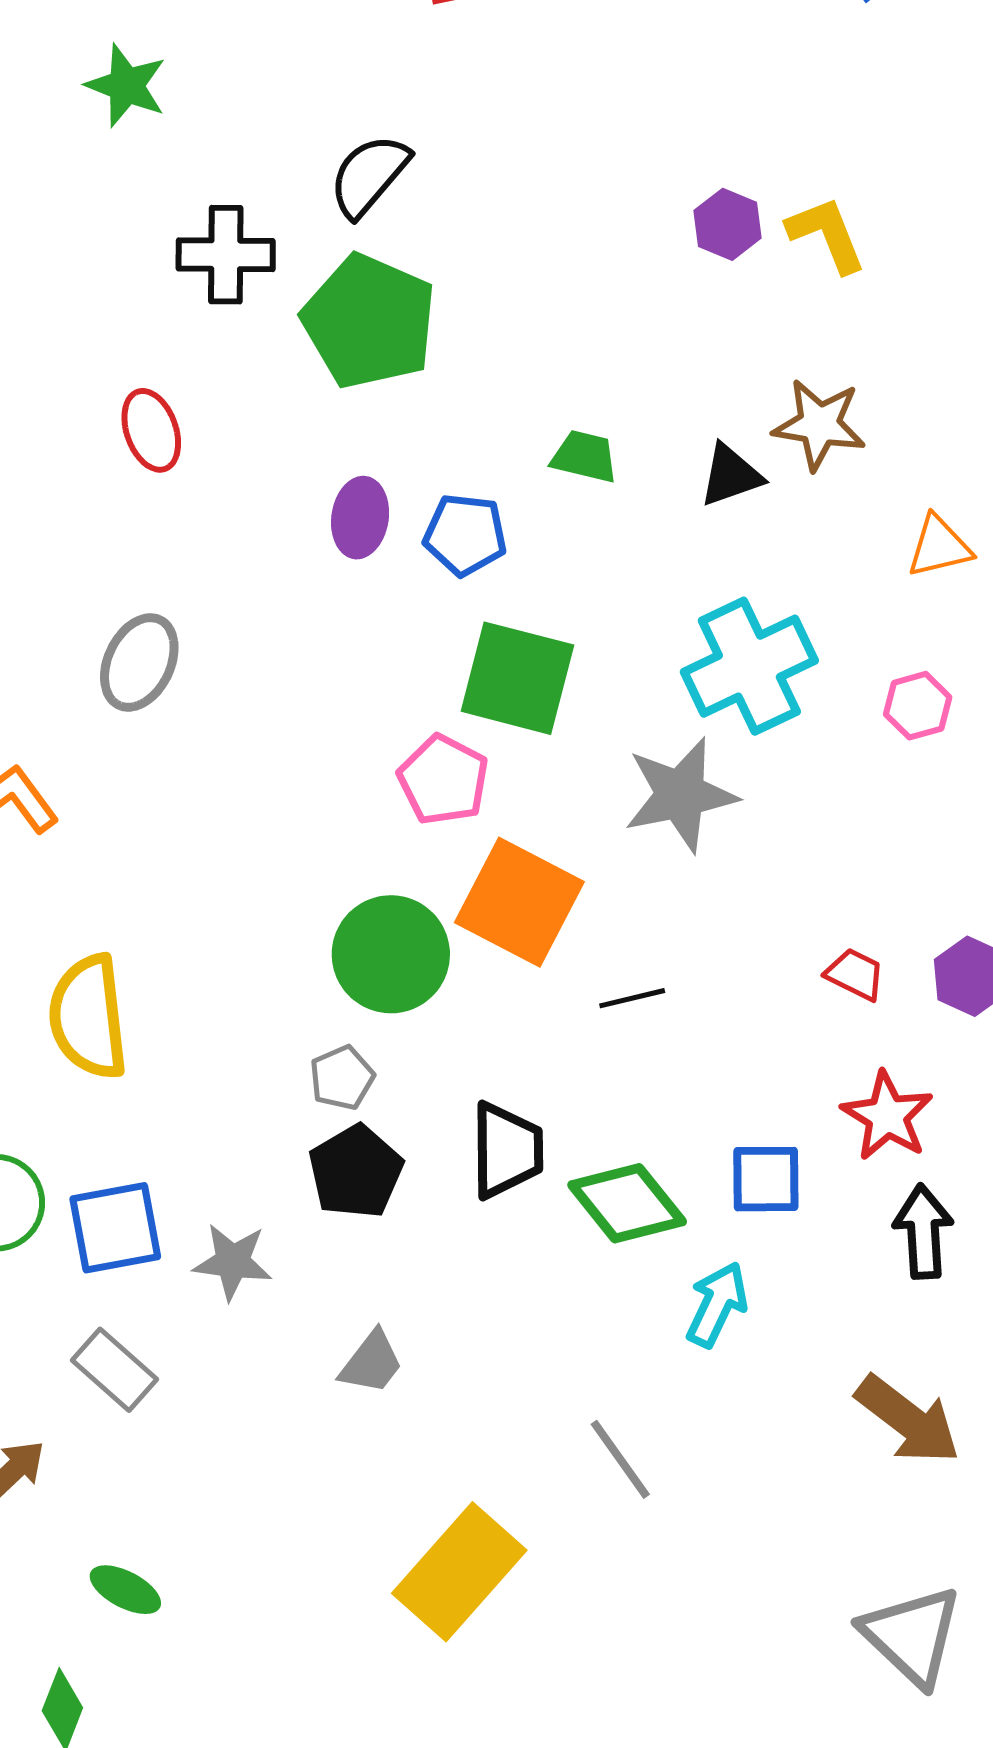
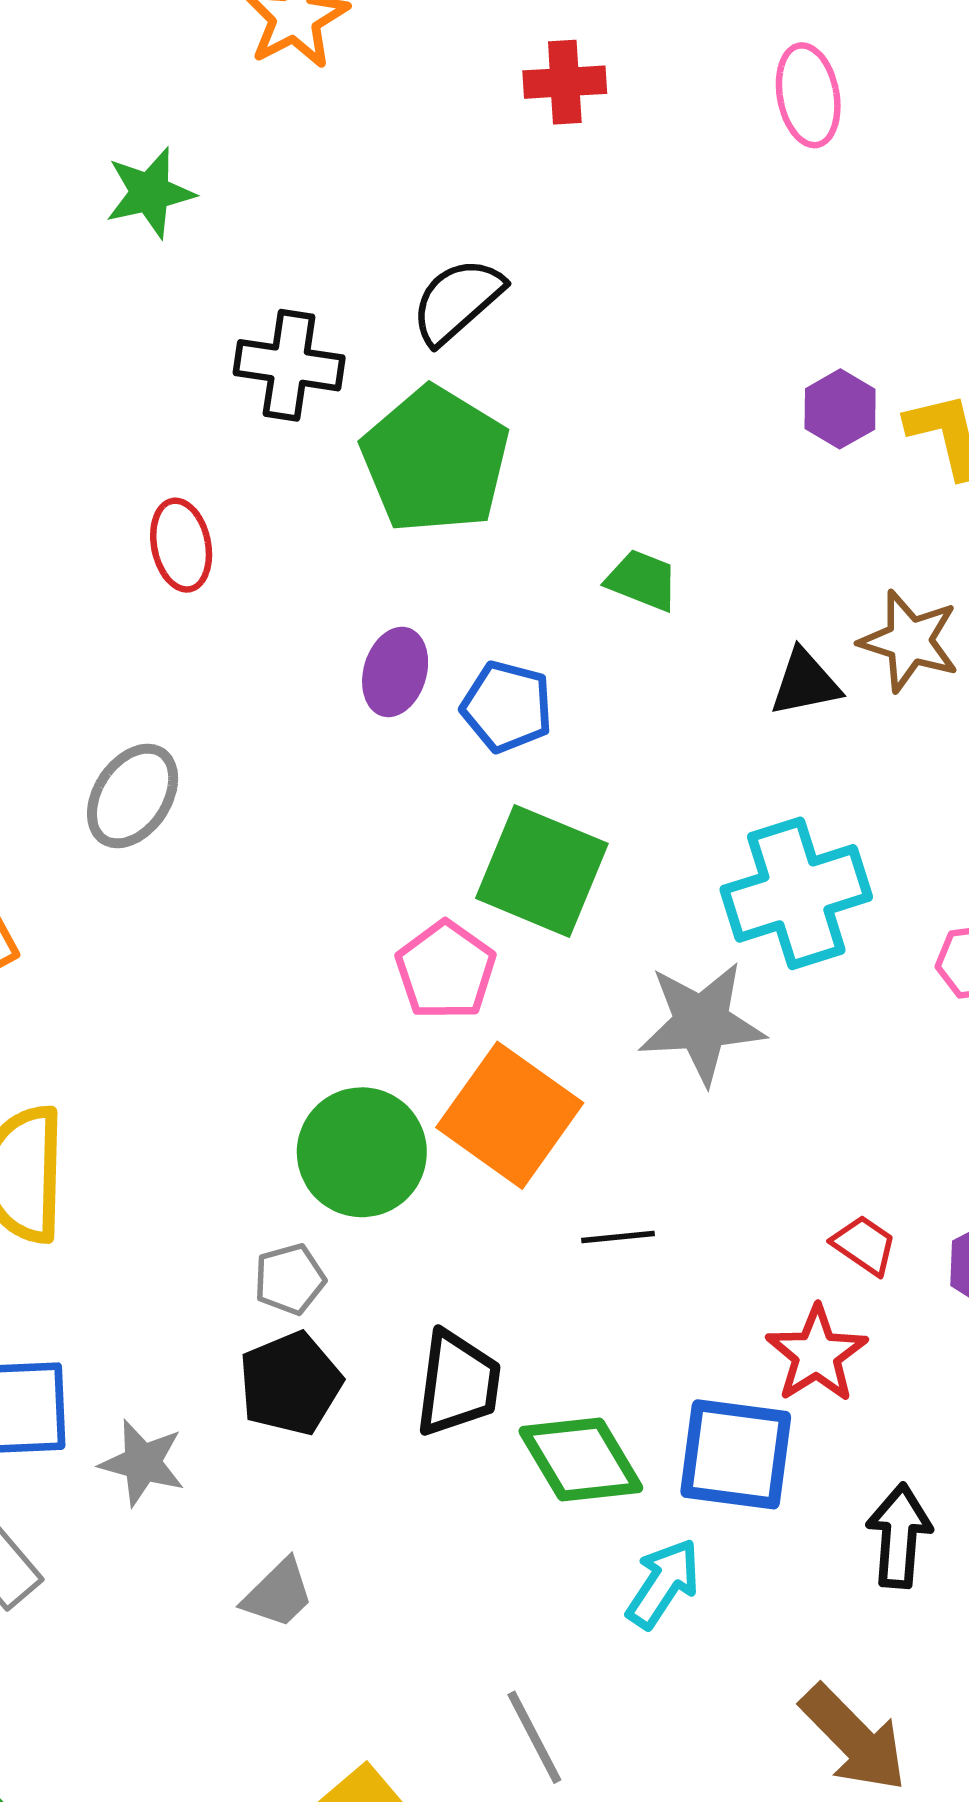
green star: (126, 86) -> (150, 193), moved, turned 30
green trapezoid: (585, 457) -> (642, 580), moved
red star: (887, 1116) -> (817, 1354), moved
blue square: (766, 1179) -> (736, 1454), size x1.4

